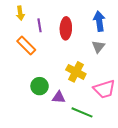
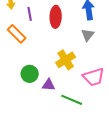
yellow cross: (76, 72) -> (66, 60), turned 30

